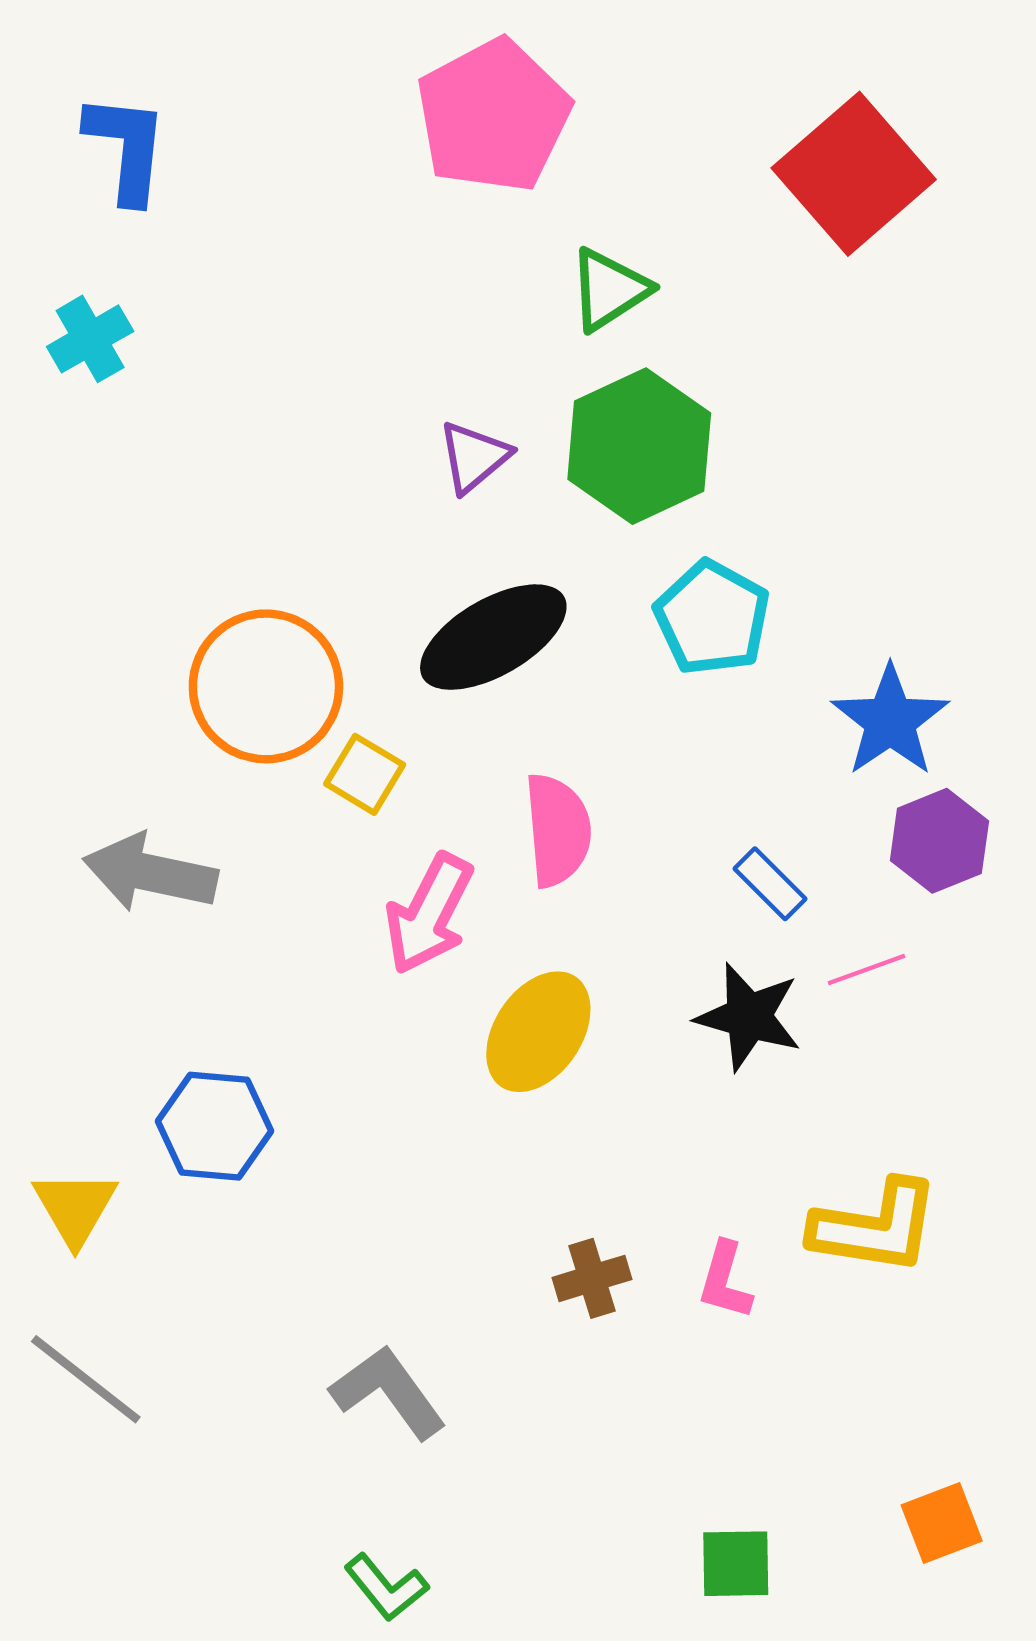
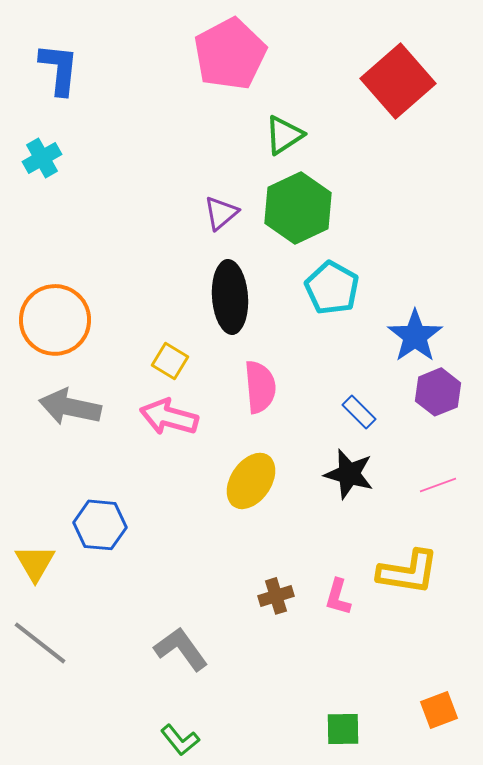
black ellipse: (493, 637) -> (230, 297), turned -64
orange circle: (266, 686) -> (55, 320), moved
pink arrow: (429, 914) -> (169, 417), moved, turned 78
pink line: (867, 970) -> (438, 485), moved

